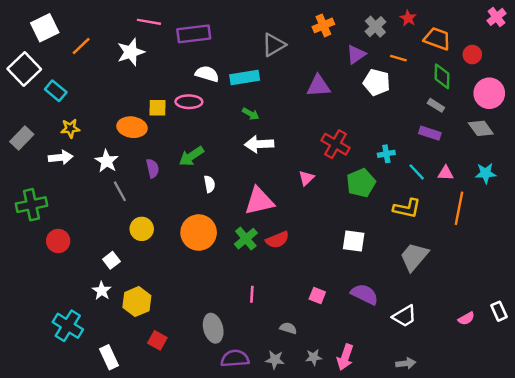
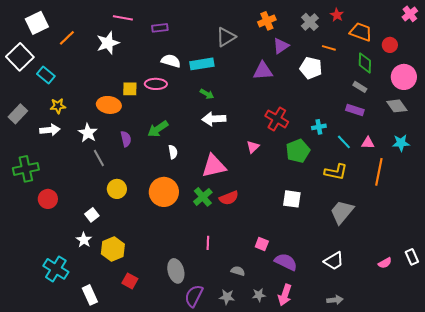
purple rectangle: (194, 34) -> (160, 28), size x0.6
purple triangle: (356, 54) -> (281, 46), moved
purple semicircle: (365, 294) -> (286, 262), moved
purple semicircle: (235, 358) -> (194, 296), turned -60

